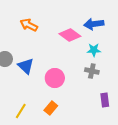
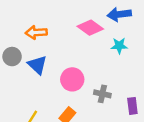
orange arrow: (29, 25) -> (36, 32), moved, turned -30
gray cross: (92, 71) -> (102, 94), moved

